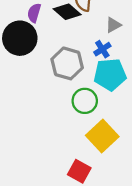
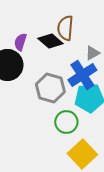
blue cross: (102, 49) -> (82, 75), size x1.8

